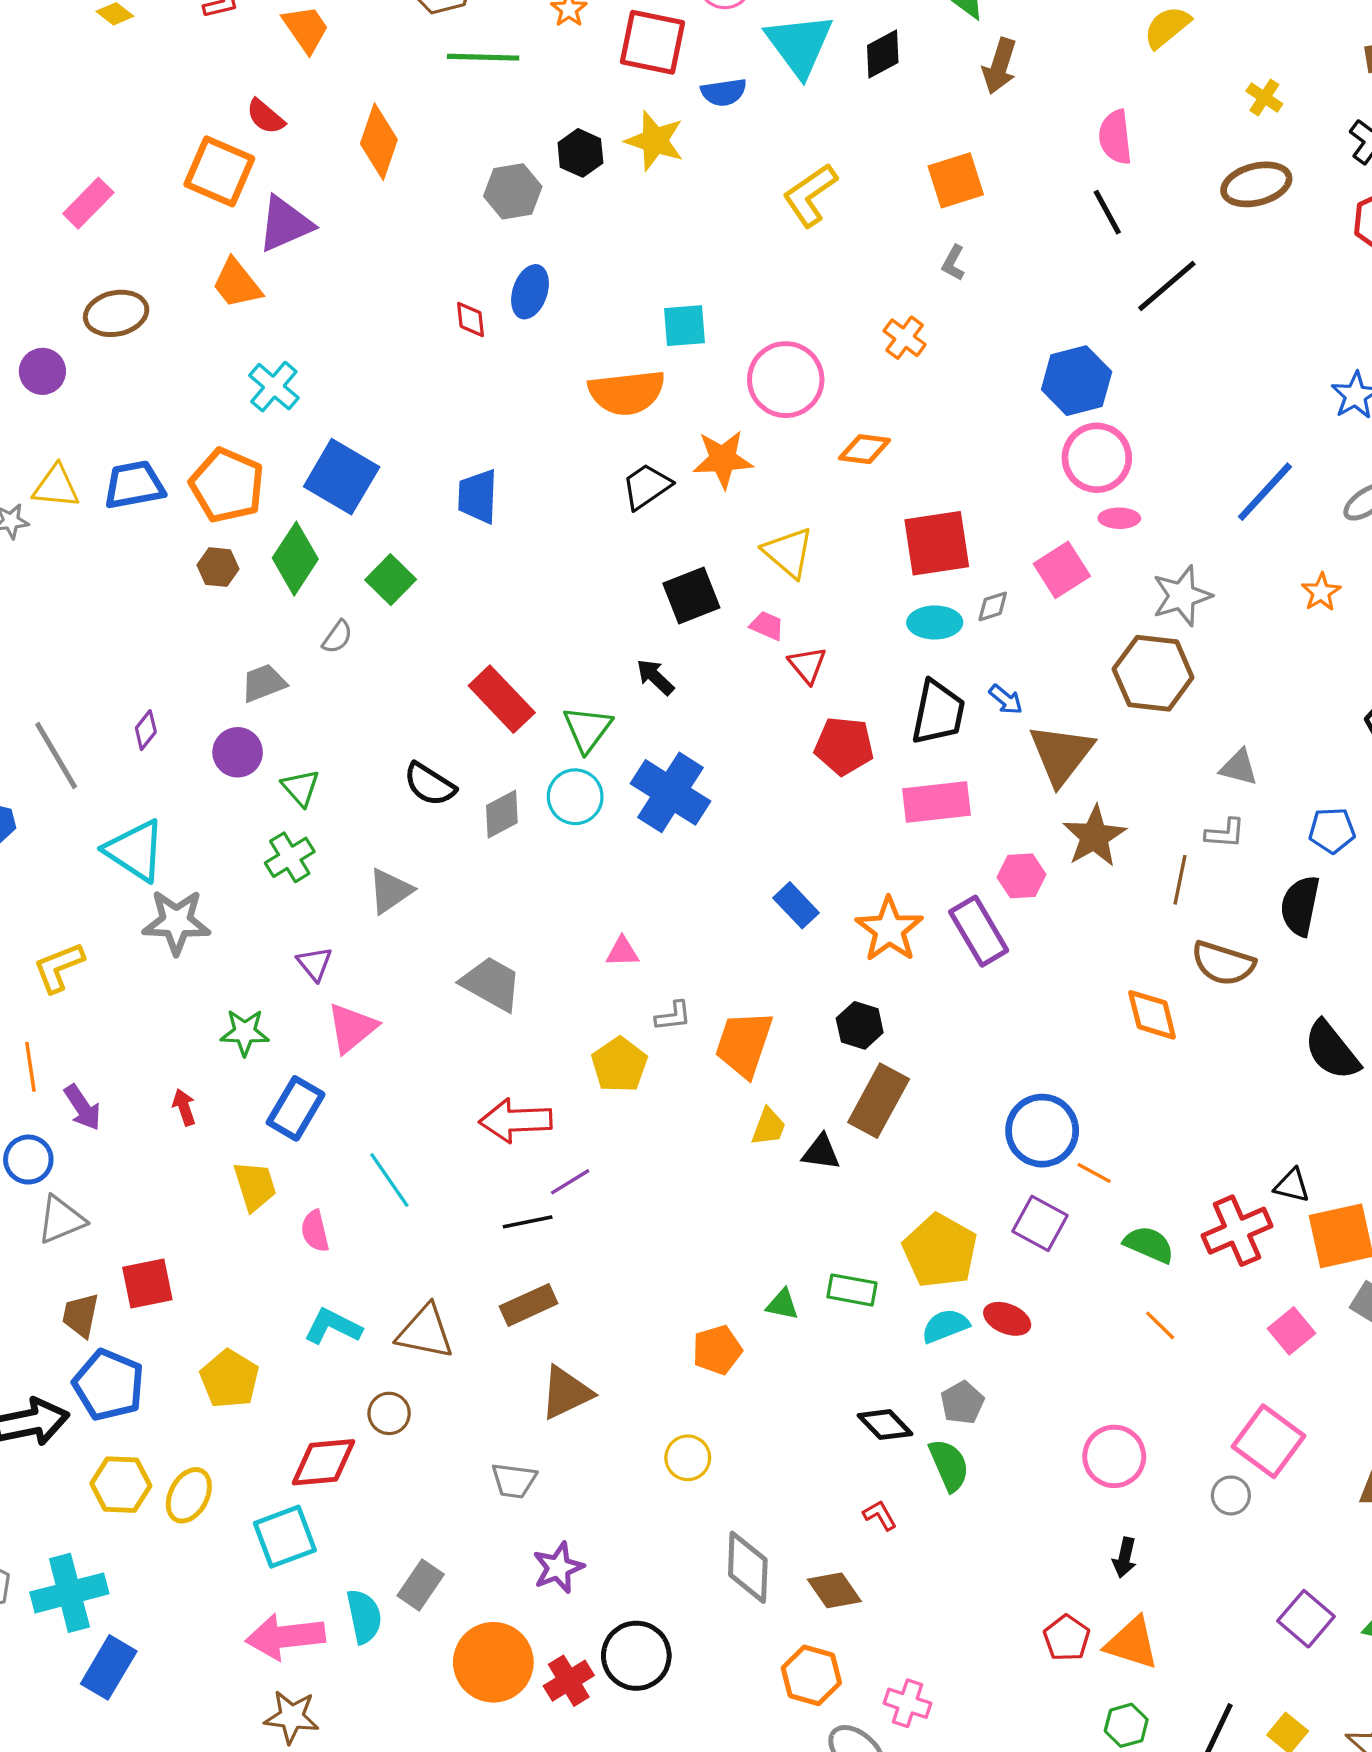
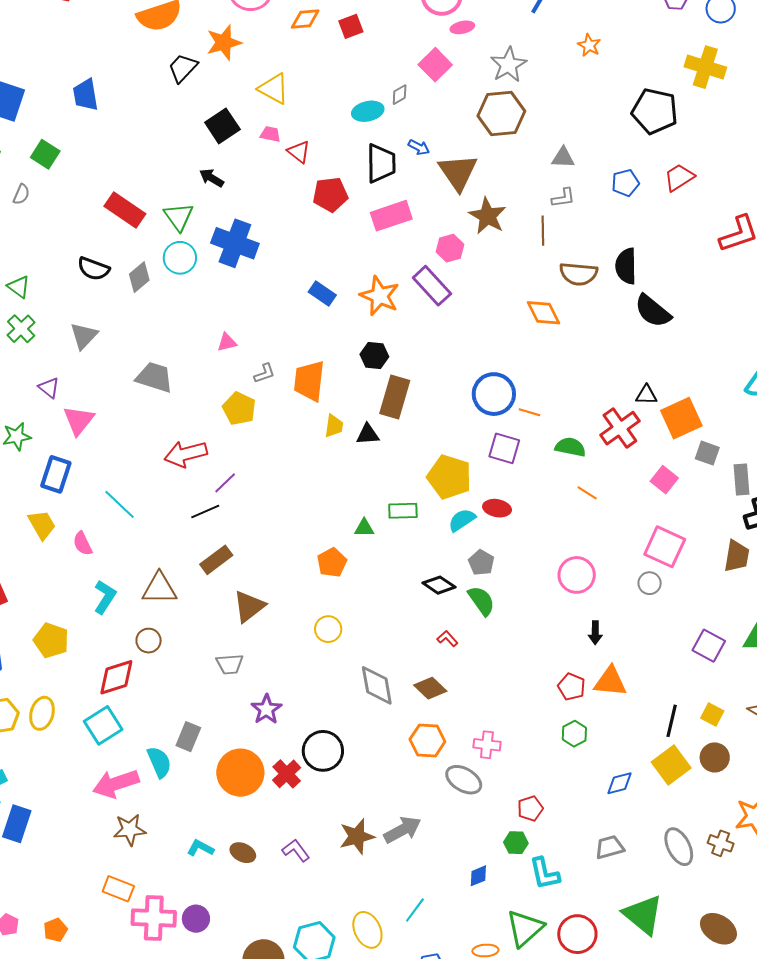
red square: (937, 543) -> (351, 26), moved, size x0.6
black semicircle: (1300, 906) -> (626, 266), moved
cyan L-shape: (333, 1326) -> (105, 597), turned 108
green hexagon: (1126, 1725) -> (574, 734), moved

